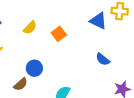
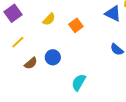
brown semicircle: (21, 84) -> (31, 63), moved

